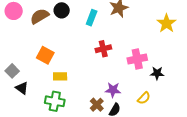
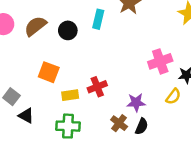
black circle: (62, 10) -> (68, 30), moved
red cross: (103, 49) -> (97, 87), moved
yellow semicircle: (144, 98) -> (173, 96), moved

